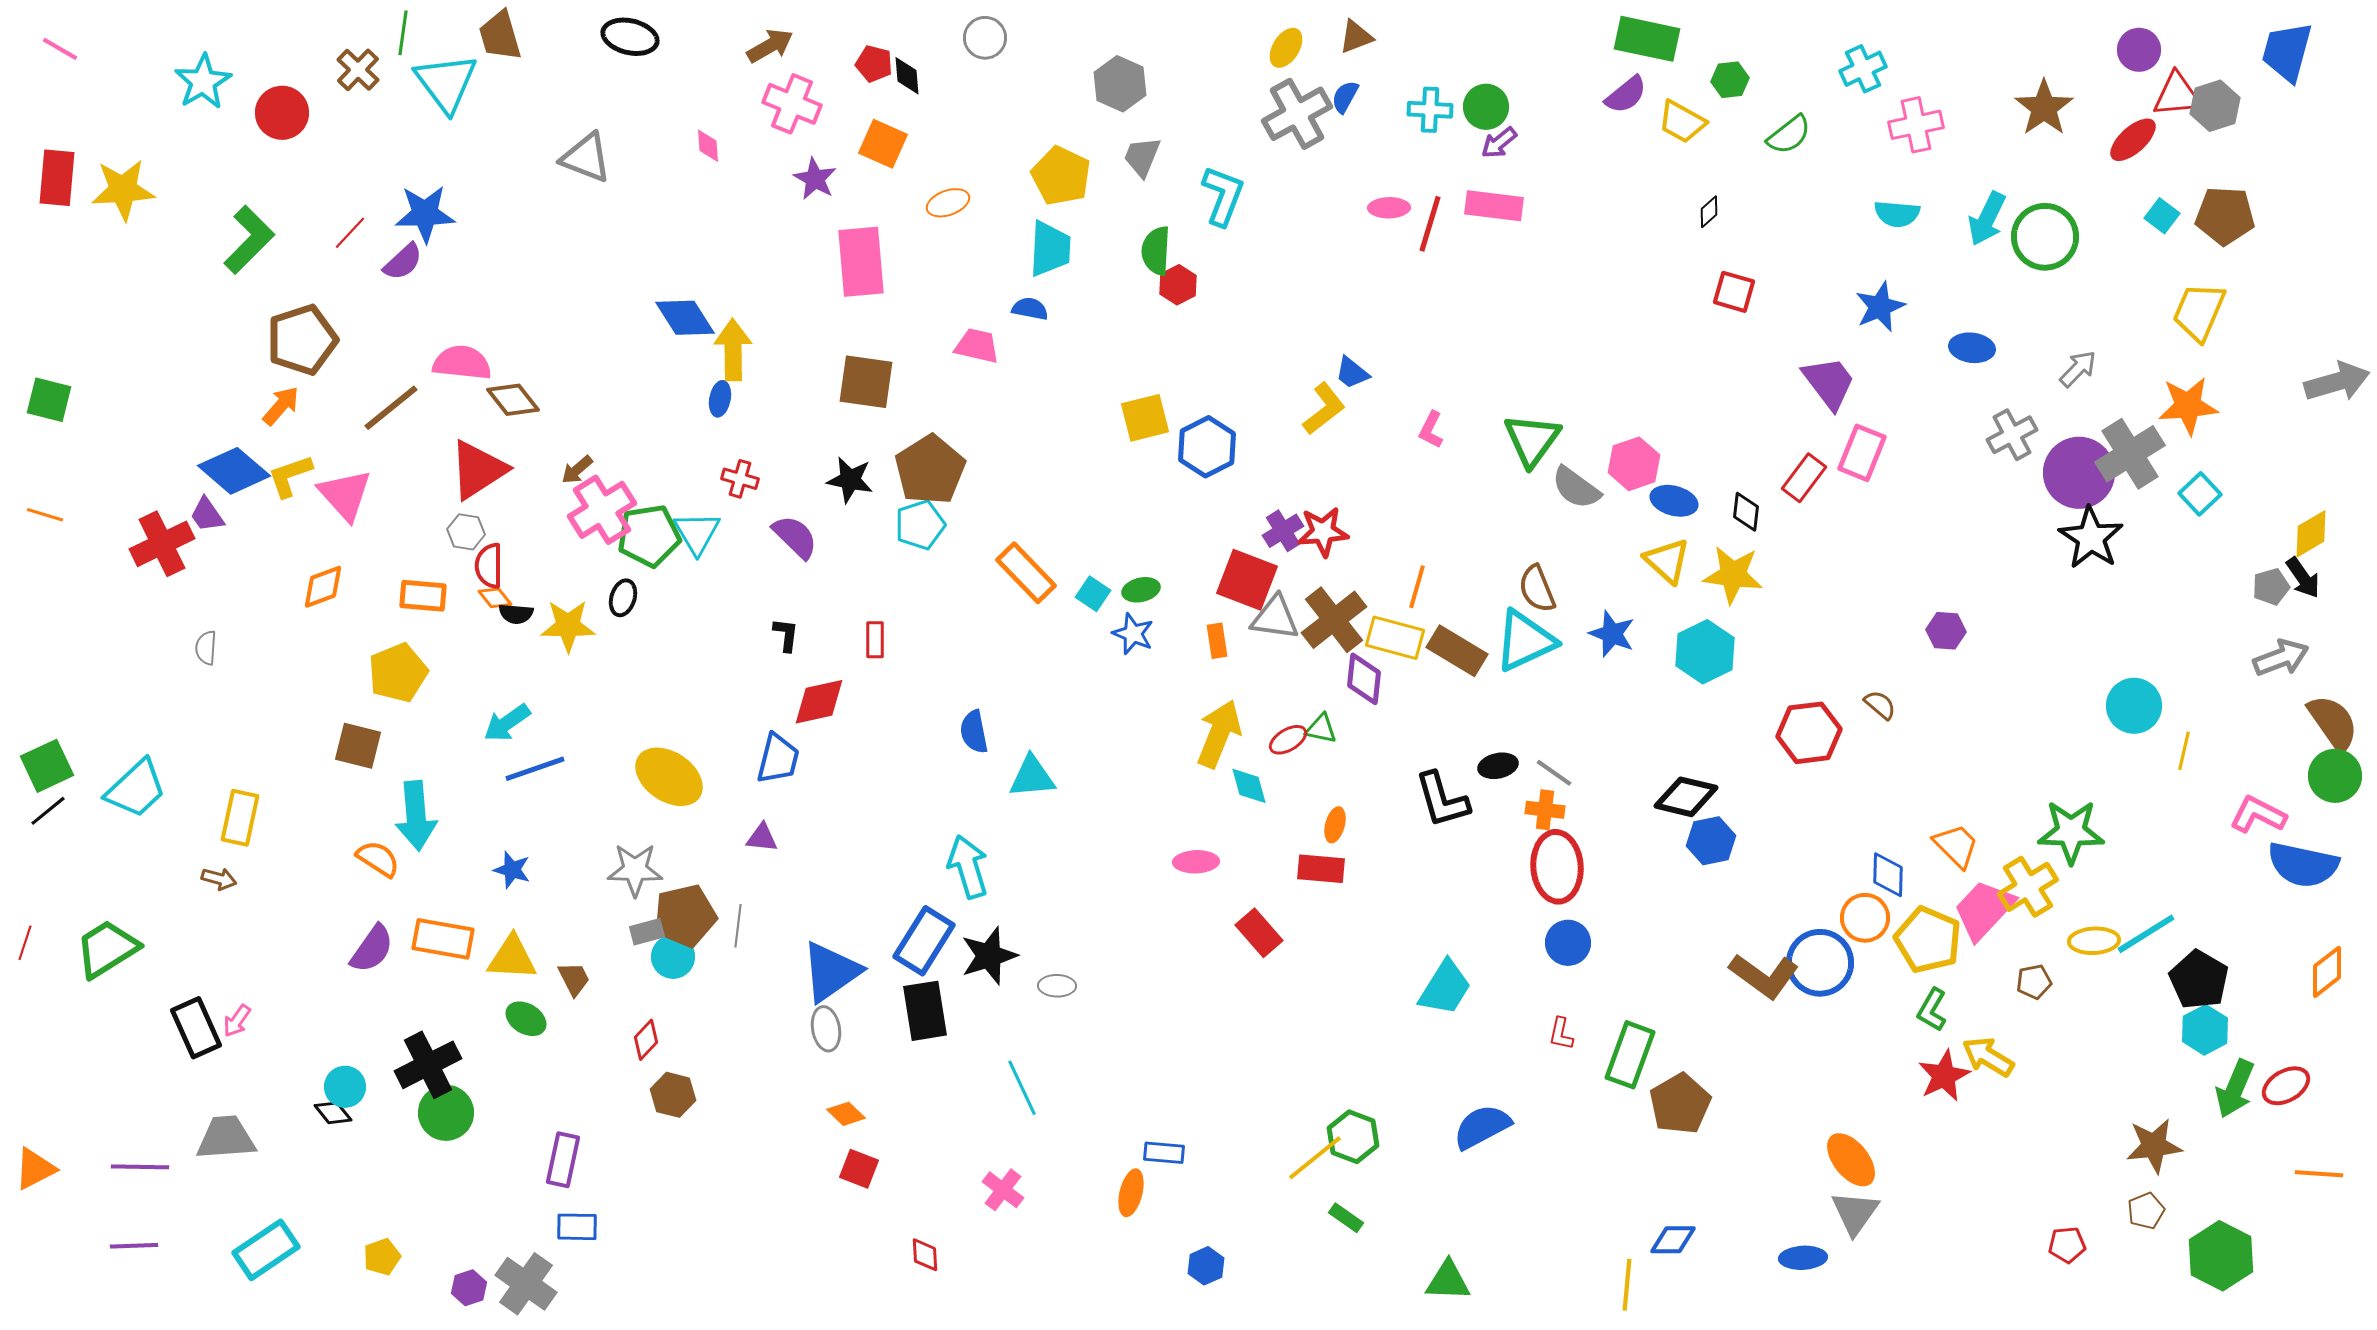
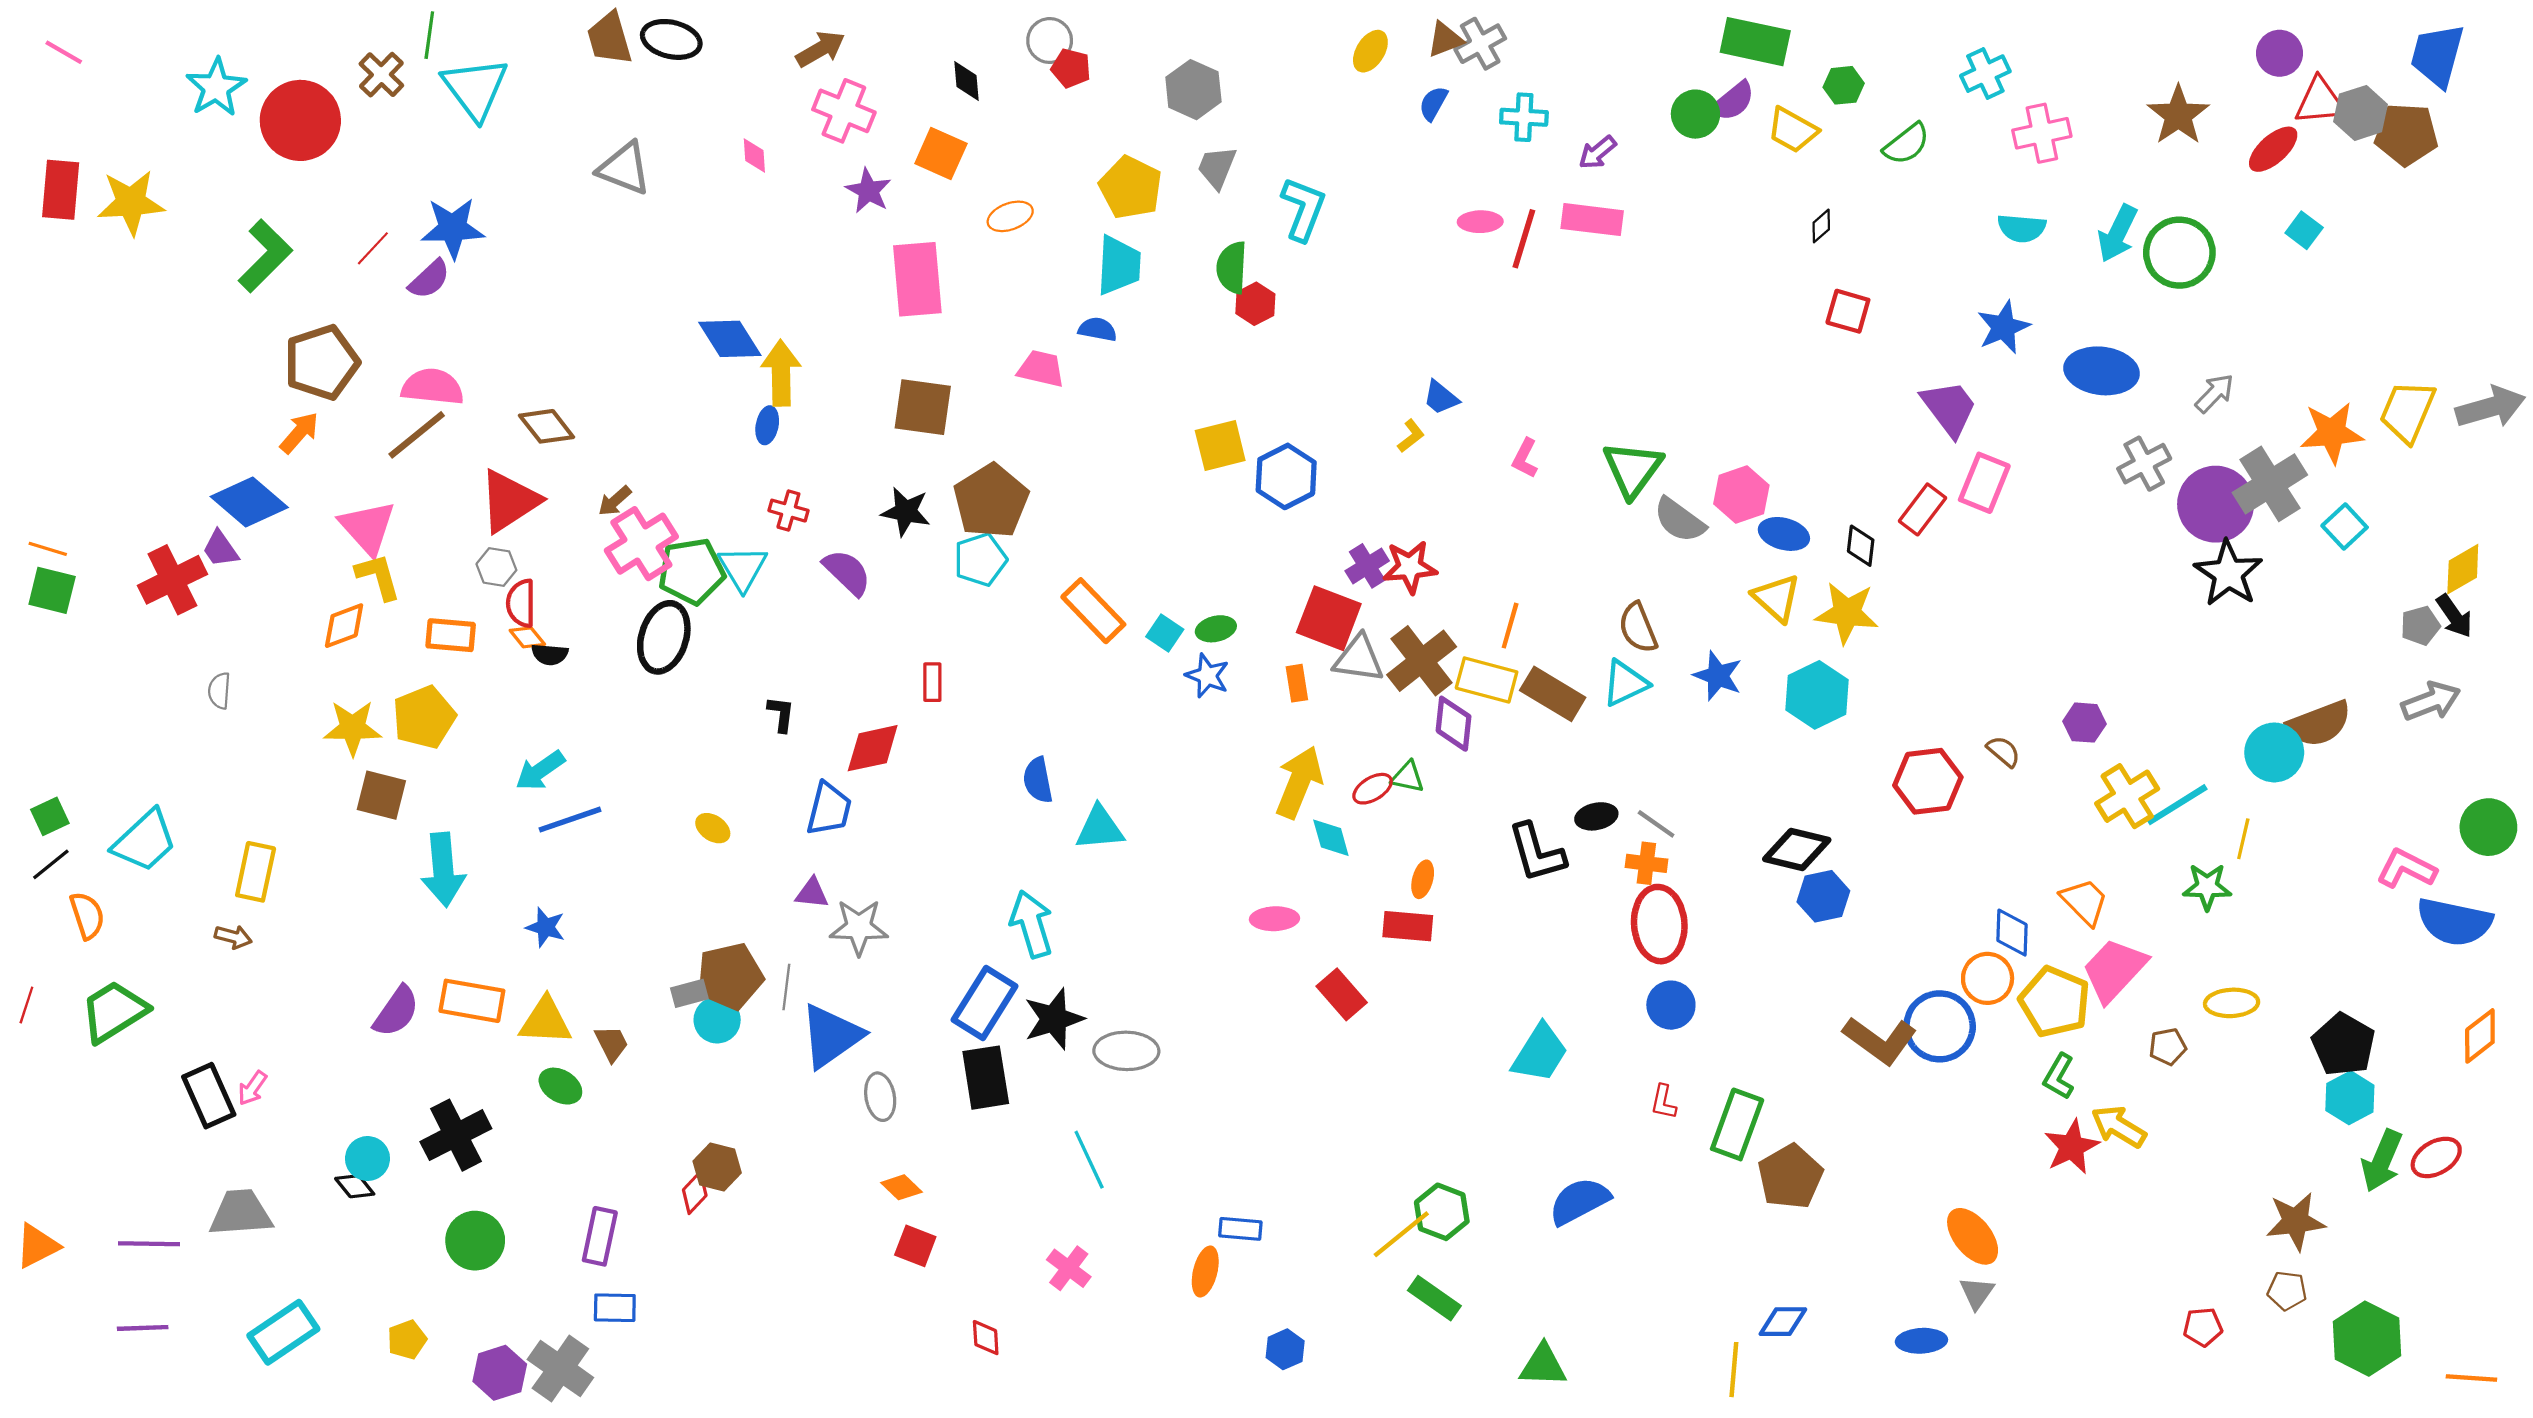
brown trapezoid: (500, 36) -> (609, 38), moved
red pentagon: (874, 64) -> (1071, 68), moved
green circle: (1486, 107) -> (1695, 114), moved
red circle: (282, 113) -> (300, 120), size x1.4
gray cross: (1297, 114) -> (1480, 44), moved, size x0.7
brown pentagon: (2225, 216) -> (2406, 134), moved
yellow trapezoid: (2199, 312) -> (2407, 411), moved
blue ellipse: (1972, 348) -> (2102, 371), size x1.5
pink semicircle: (462, 363) -> (433, 387), moved
green square: (49, 400) -> (52, 590), moved
yellow L-shape: (1324, 409) -> (1411, 436), size x0.6
yellow L-shape: (290, 476) -> (378, 577), moved, turned 93
black ellipse: (623, 598) -> (664, 637), size x1.8
yellow star: (568, 626) -> (353, 728), moved
purple hexagon: (1946, 631) -> (2085, 723), moved
black L-shape: (786, 635) -> (781, 714), moved
cyan triangle: (1525, 641) -> (1625, 683), size x0.7
brown semicircle: (2333, 723) -> (2319, 724), moved, turned 104
yellow line: (2184, 751) -> (2243, 839), moved
green square: (47, 766) -> (50, 816), size x0.7
yellow ellipse: (669, 777) -> (713, 828), size x0.5
green star: (2071, 832) -> (2207, 887), size x0.7
orange semicircle: (378, 859) -> (87, 916), moved, turned 39
gray star: (635, 870) -> (859, 927), moved
yellow cross: (2028, 887) -> (2127, 796), moved
cyan line: (2146, 934) -> (2177, 805), moved
blue triangle: (831, 972) -> (831, 1036), moved
gray ellipse: (1057, 986) -> (1126, 1051), size x1.6
red diamond: (646, 1040) -> (695, 1193), moved
green circle: (446, 1113) -> (475, 1241), moved
orange line: (2319, 1174) -> (2471, 1378), moved
brown pentagon: (2146, 1211) -> (2287, 1291), turned 30
gray triangle: (1855, 1213) -> (1977, 1293), size x0.7
green rectangle: (1346, 1218) -> (1434, 1298), size x1.4
purple hexagon: (469, 1288) -> (500, 1373), size x1.4

